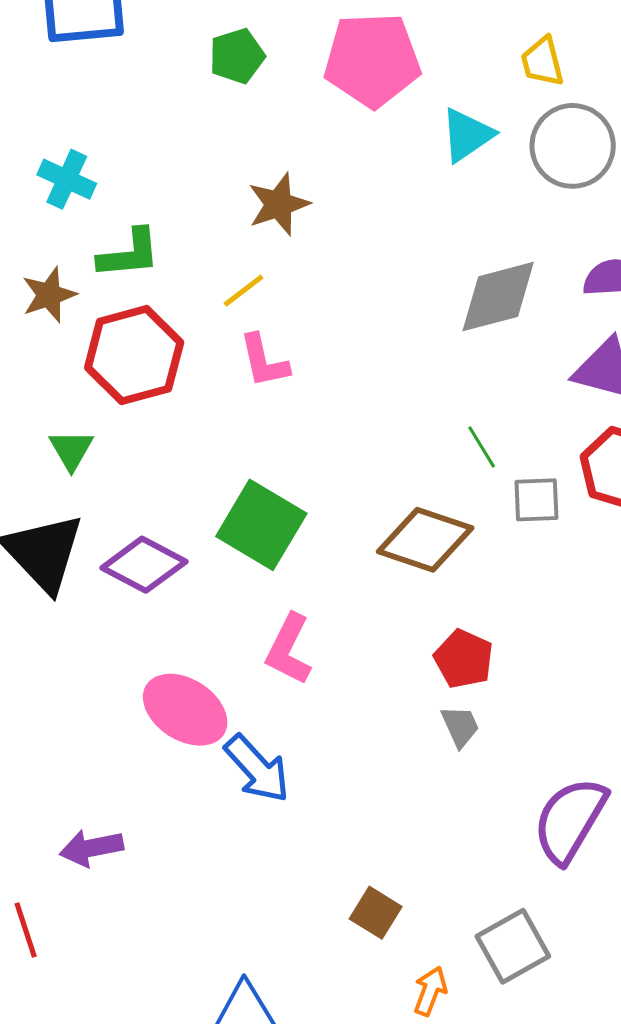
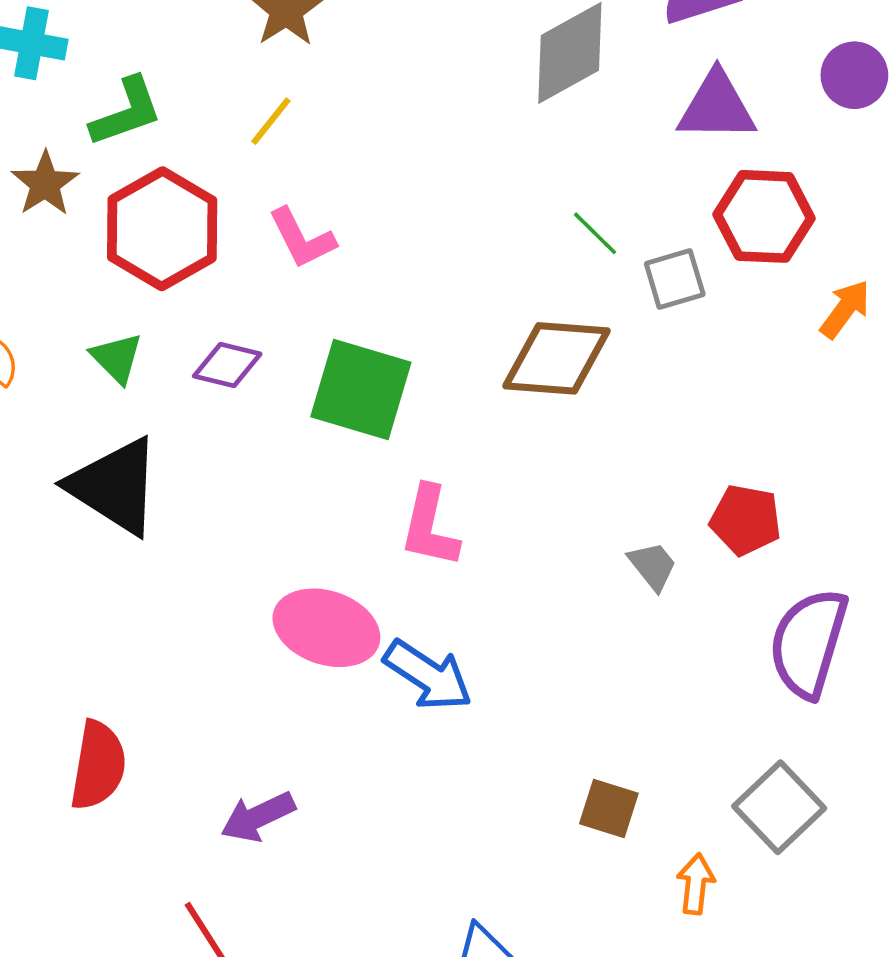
pink L-shape: (264, 361) -> (302, 238), moved
purple diamond: (144, 565) -> (227, 365), moved, size x0.7
red pentagon: (464, 659) -> (746, 520), moved

